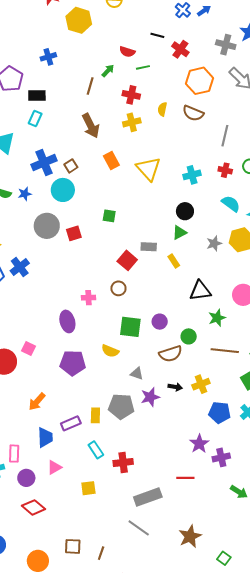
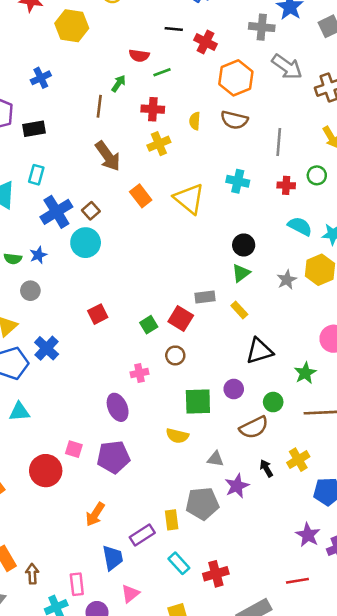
cyan rectangle: (35, 118) -> (36, 175), moved
cyan cross: (192, 175) -> (238, 181), moved, turned 36
green square: (109, 216) -> (149, 325), moved, turned -32
gray circle: (47, 226) -> (30, 291), moved, size x0.6
red square: (74, 233) -> (98, 314), moved
black triangle: (200, 291) -> (259, 351), moved
purple pentagon: (73, 363) -> (113, 457), moved
black arrow: (175, 387) -> (266, 468), turned -120

